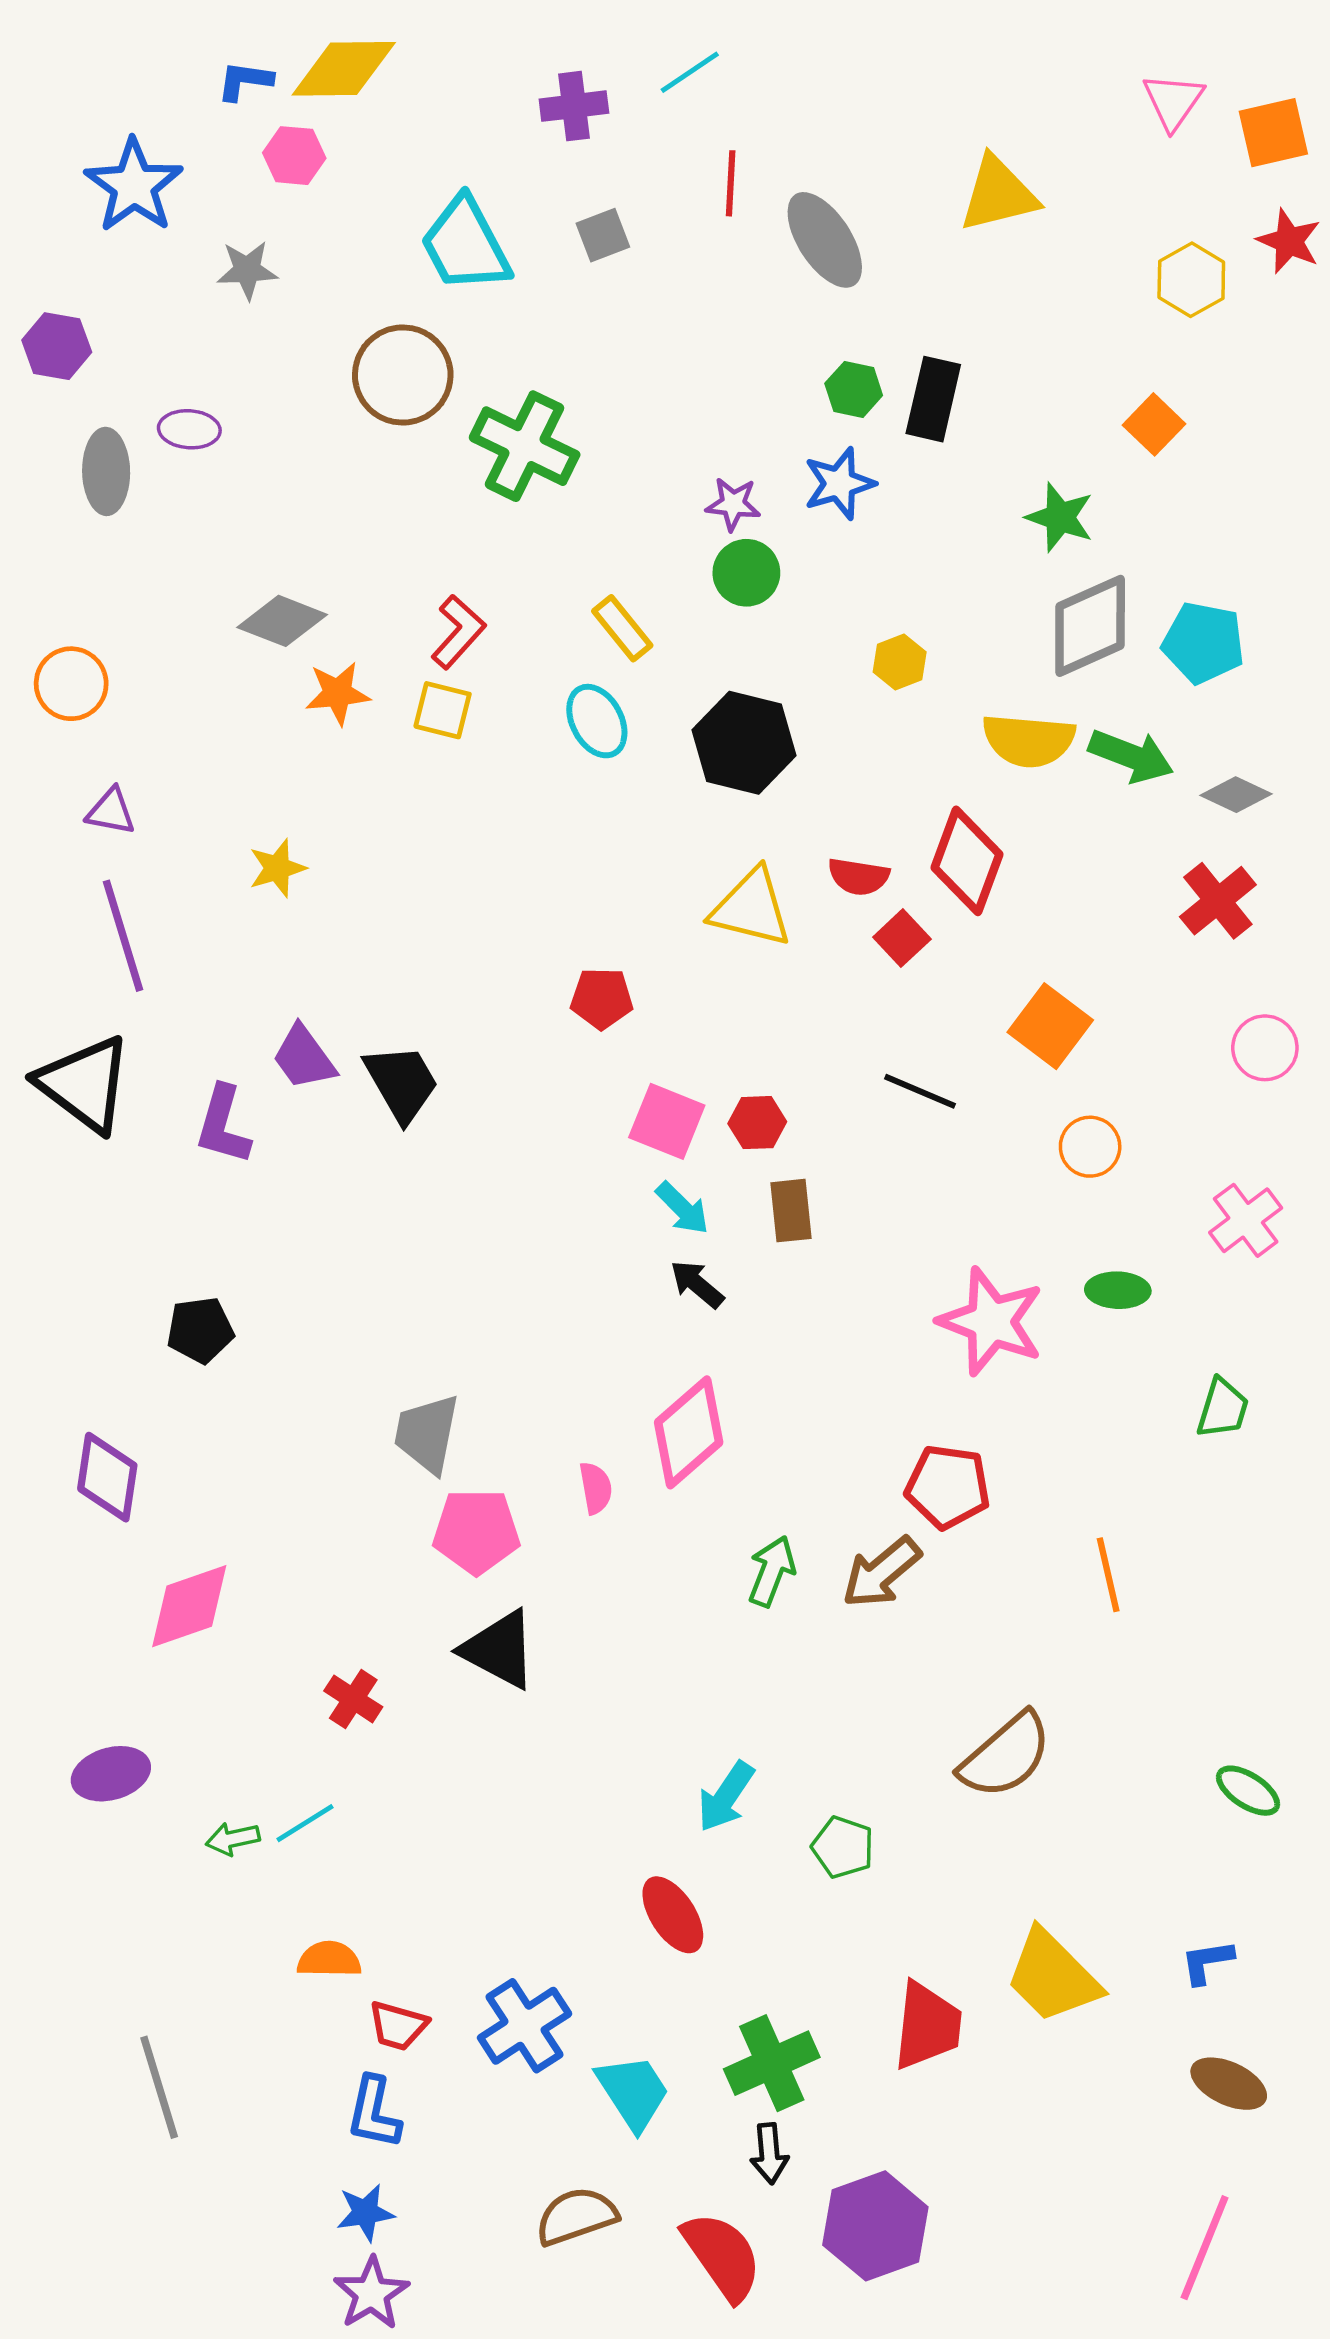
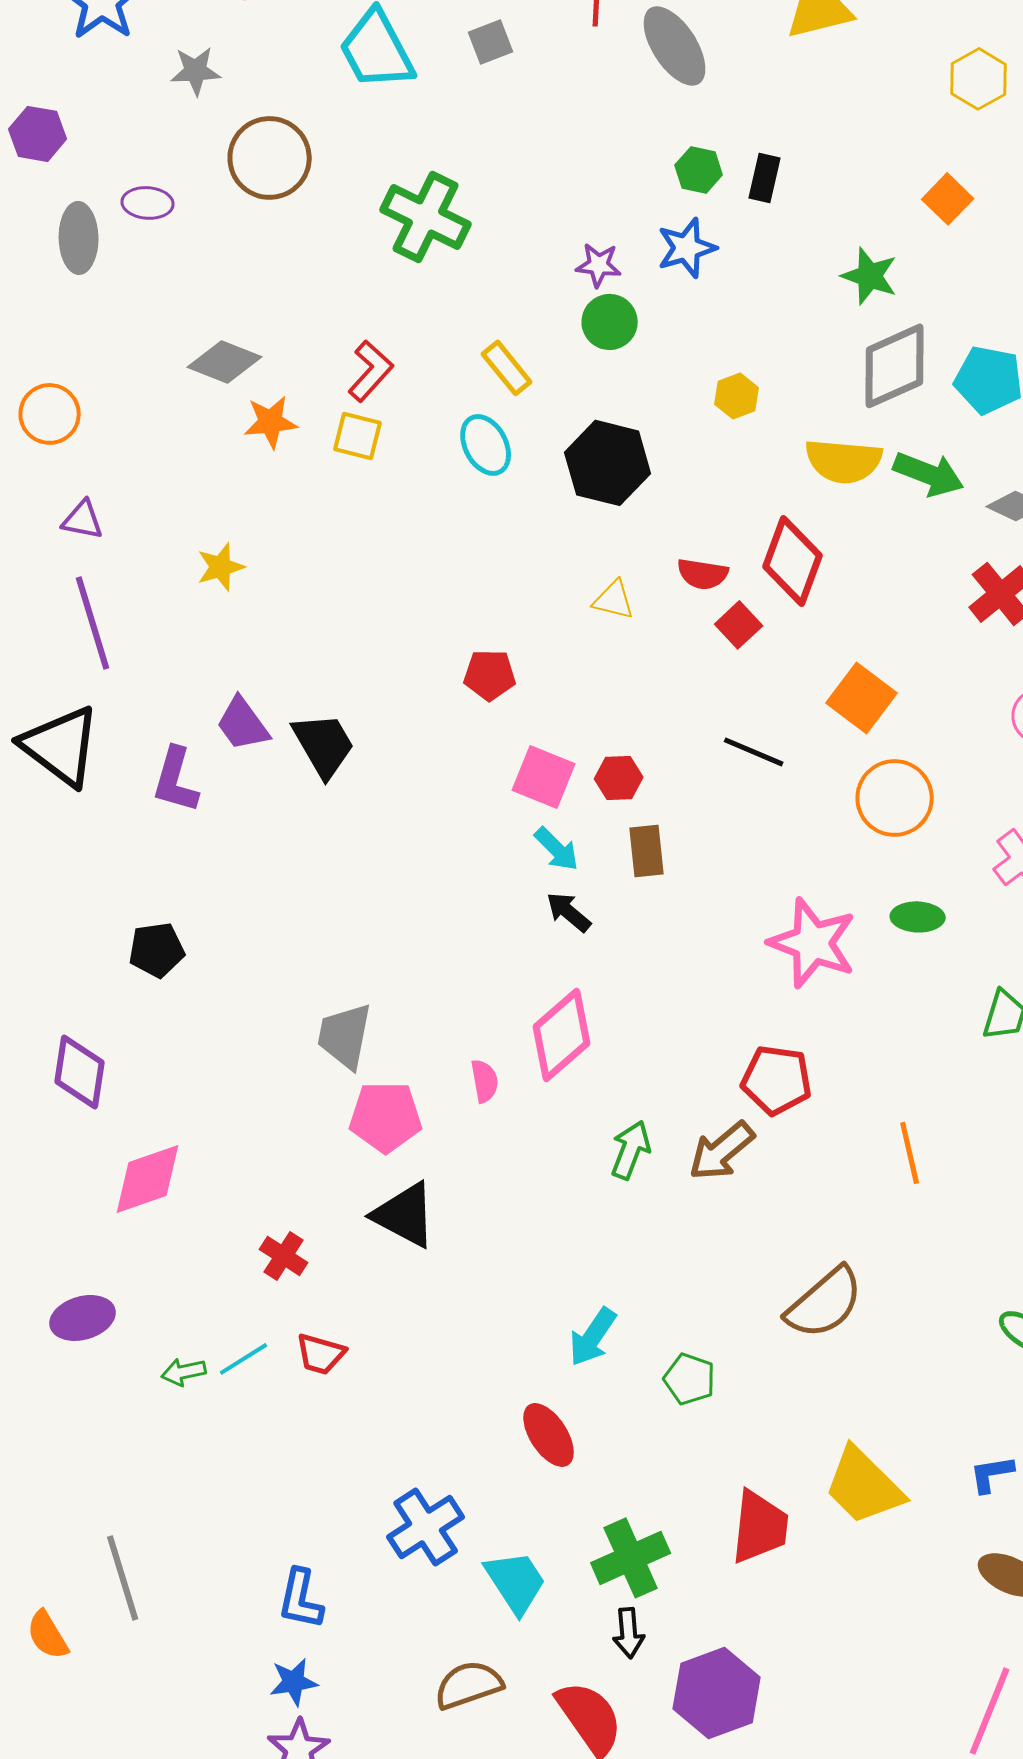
brown circle: (403, 375) -> (270, 158), moved
black rectangle: (933, 399) -> (765, 178), size x0.7
yellow triangle: (751, 908) -> (614, 600), size x0.6
orange circle: (1090, 1147) -> (895, 798), size x1.5
orange semicircle: (329, 1959) -> (48, 1635), moved, turned -122
red trapezoid: (398, 2026) -> (321, 1354), moved

